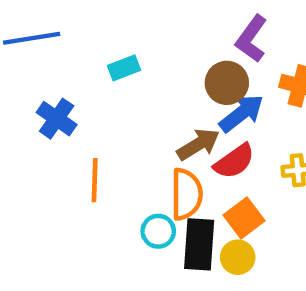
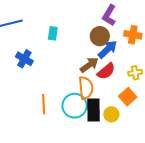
cyan rectangle: (124, 68) -> (53, 33), turned -56
orange line: (95, 180) -> (44, 104), moved
orange square: (244, 218) -> (128, 97), moved
cyan circle: (158, 231) -> (75, 106), size x1.6

